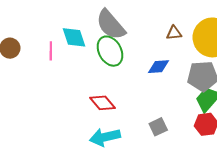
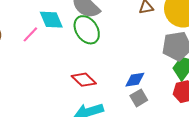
pink line: (51, 51) -> (30, 34), turned 48
blue diamond: (159, 67) -> (135, 80), moved

